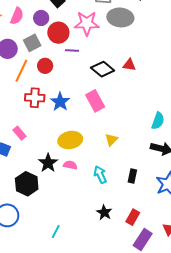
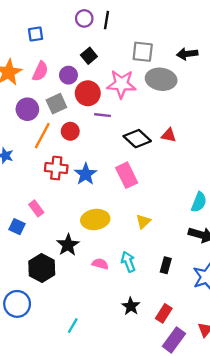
pink semicircle: (70, 165) -> (100, 264), moved

